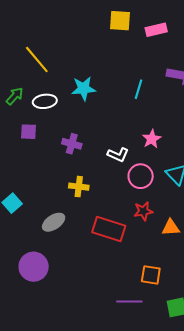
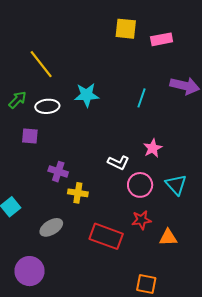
purple cross: (72, 144) -> (58, 172), moved

